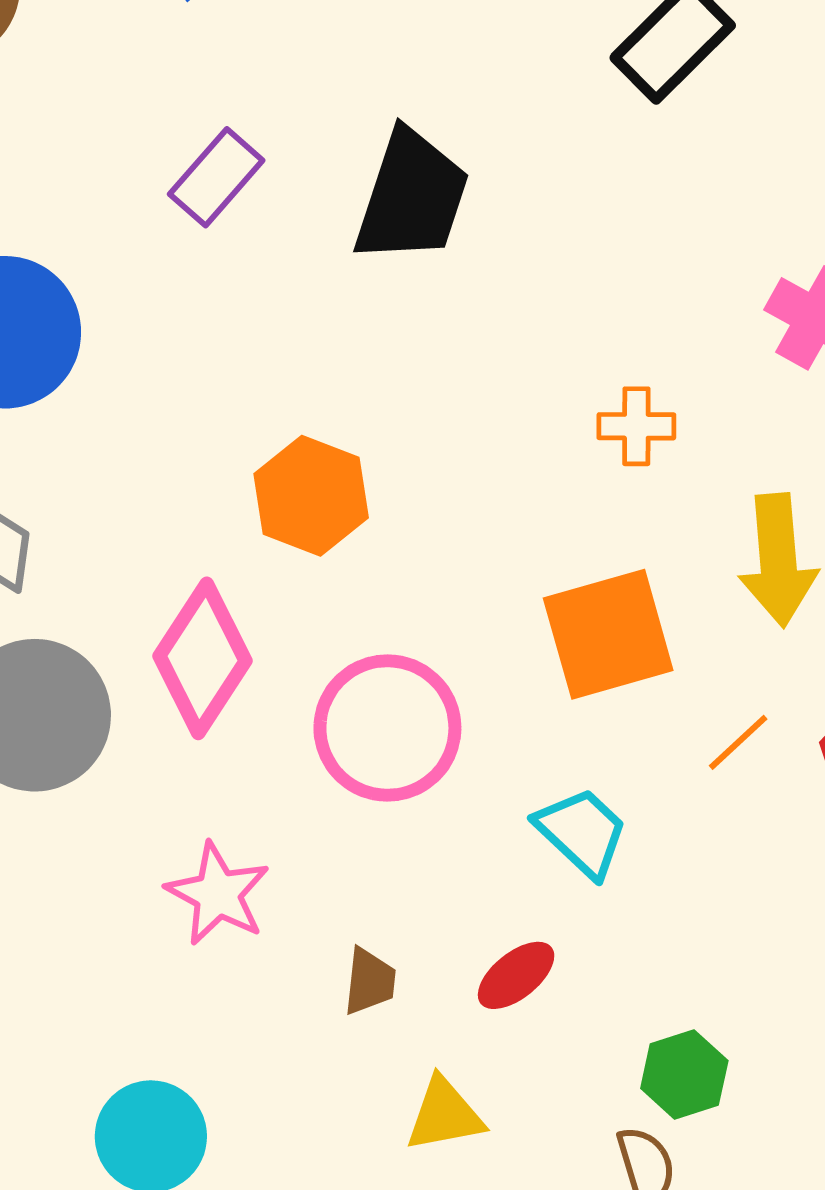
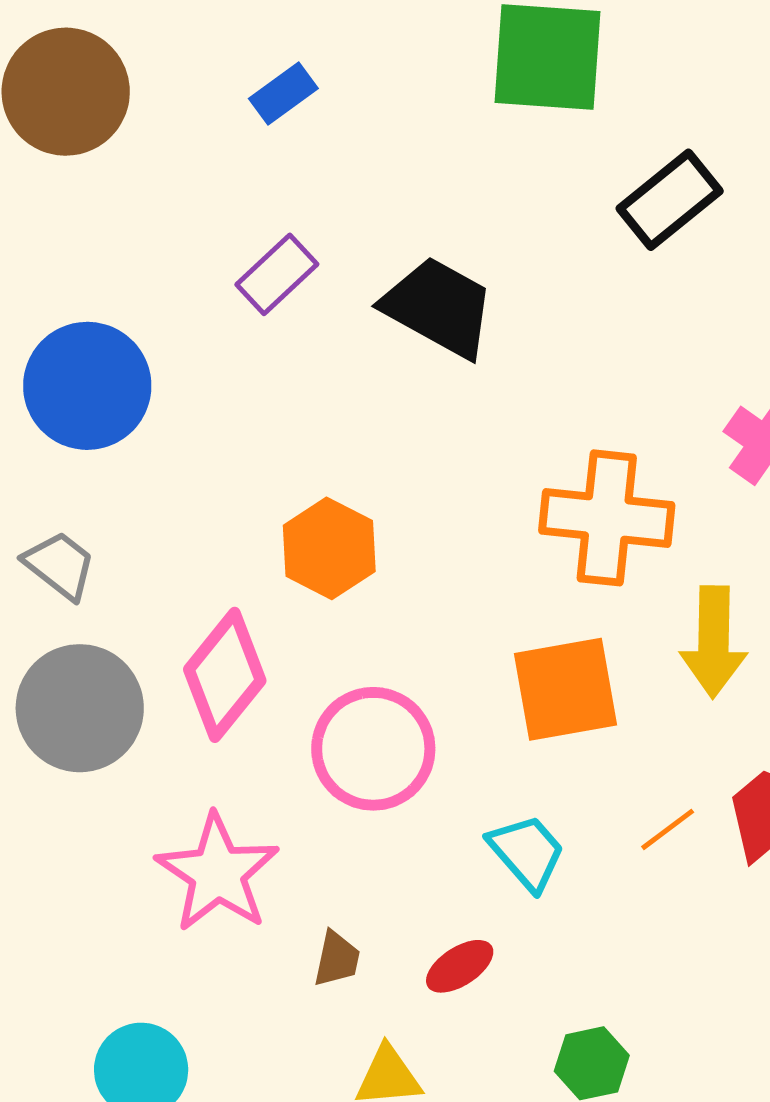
black trapezoid: (412, 197) -> (439, 307), turned -85
orange cross: (636, 426) -> (607, 518), size x2.0
orange line: (738, 742) -> (668, 829), moved
pink star: (218, 894) -> (218, 873), size x1.4

